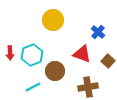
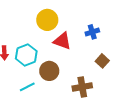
blue cross: (98, 32) -> (92, 32), turned 32
red triangle: (82, 54) -> (62, 41), moved

